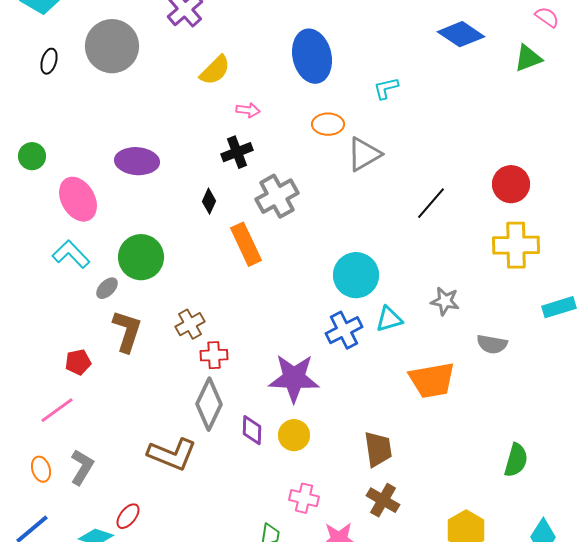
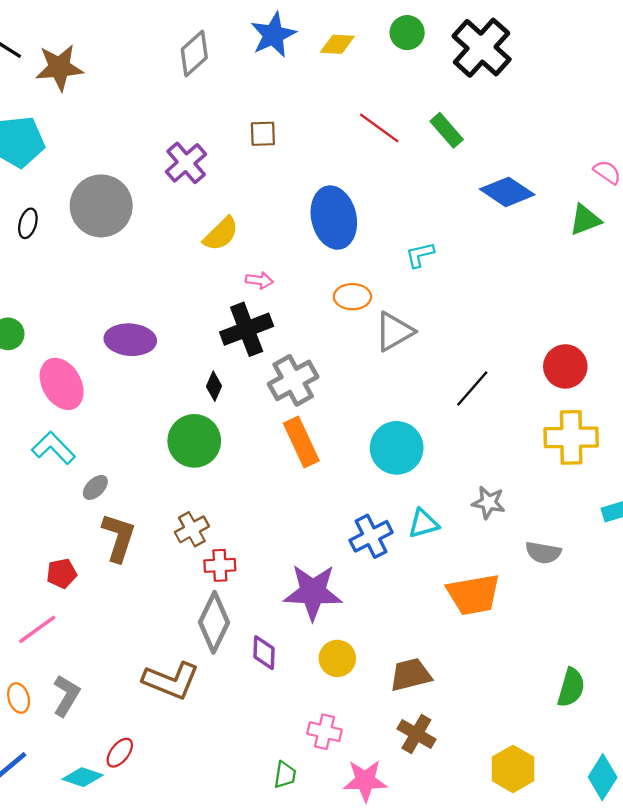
black cross: (237, 152) -> (247, 329), size x1.4
orange rectangle: (246, 244) -> (301, 442), moved
green circle: (141, 257) -> (194, 441), moved
cyan circle: (356, 275) -> (397, 448), moved
yellow circle: (294, 435) -> (337, 658), moved
brown trapezoid: (378, 449) -> (411, 675), turned -96

